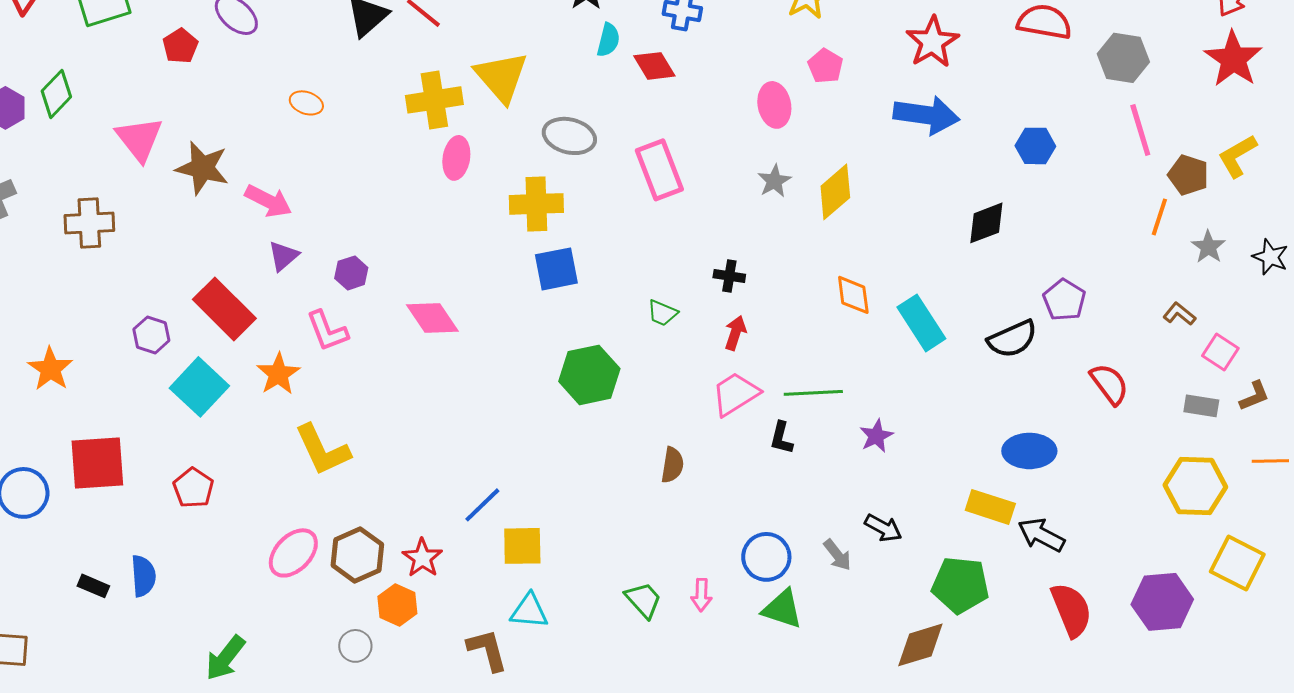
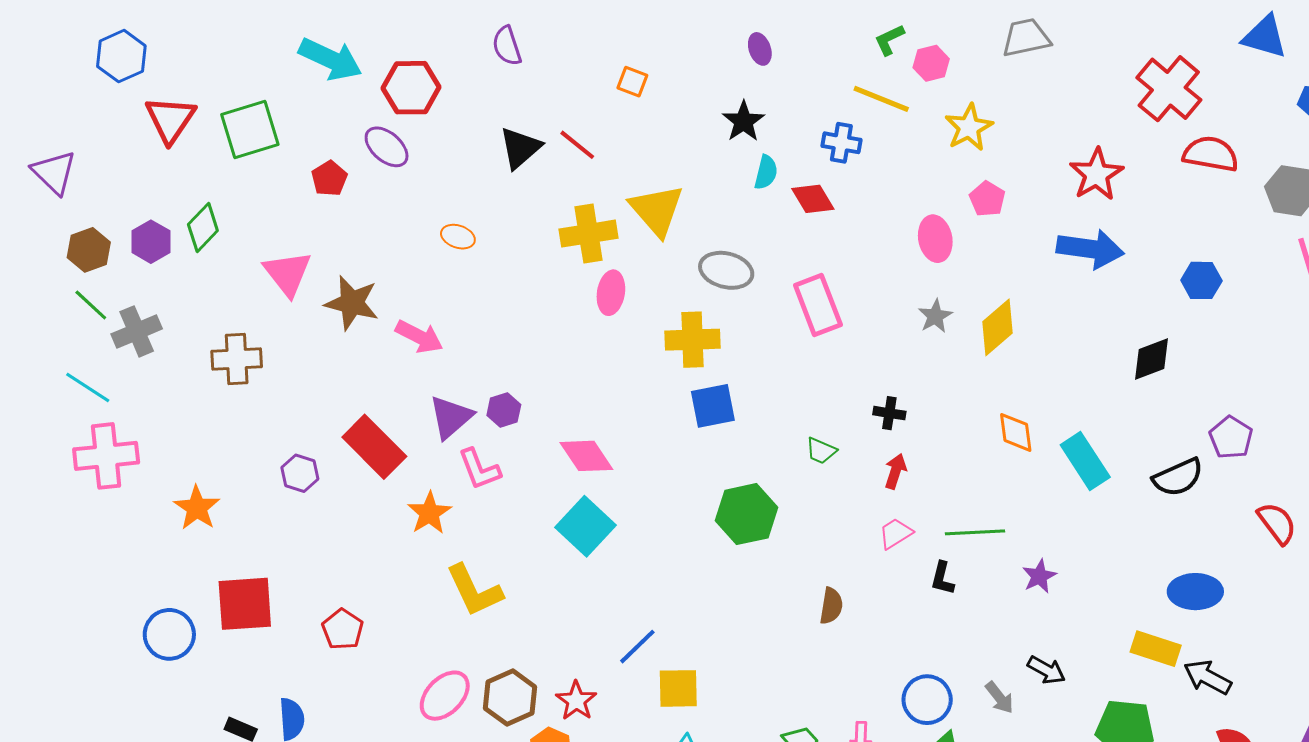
purple triangle: (283, 256) -> (451, 417), moved, size x1.4
cyan square: (199, 387) -> (585, 526), moved
pink trapezoid: (735, 394) -> (895, 533), size x0.7

